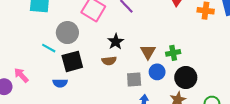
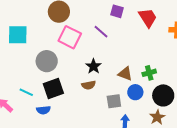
cyan line: (49, 48) -> (26, 92), moved
brown triangle: (148, 52) -> (125, 74), turned -35

